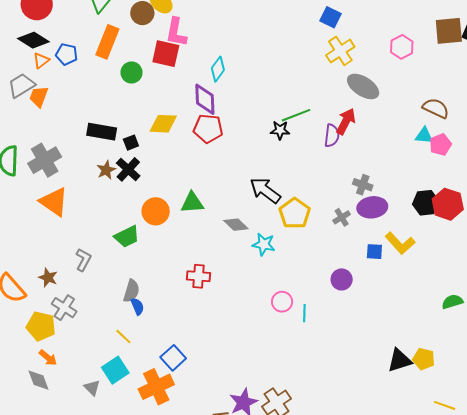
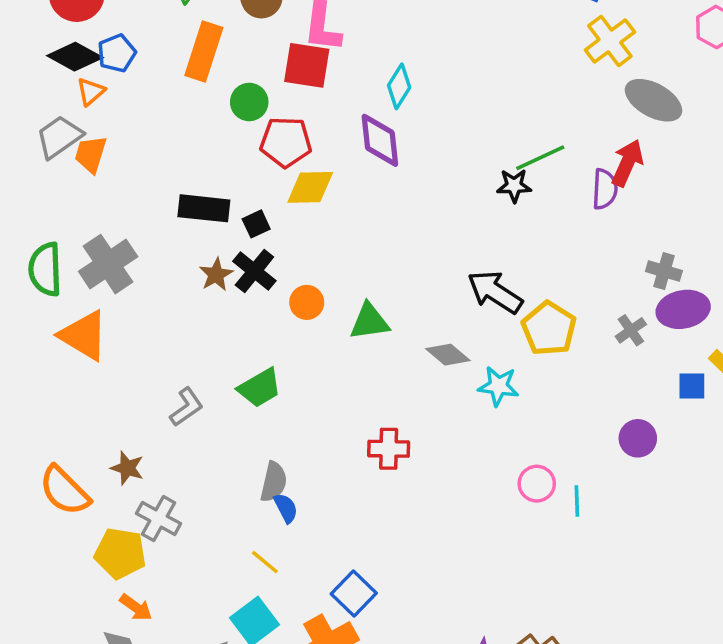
blue pentagon: (67, 54) -> (117, 53), moved, turned -30
red pentagon: (208, 129) -> (286, 142), moved
orange triangle: (54, 202) -> (84, 336), moved
orange circle: (156, 211) -> (307, 302), moved, size x0.7
gray L-shape: (83, 260) -> (186, 407), moved, turned 30

